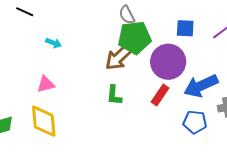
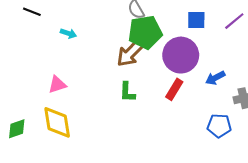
cyan arrow: (54, 43) -> (68, 33), moved
blue arrow: (201, 86) -> (215, 78), size x0.6
blue pentagon: (195, 122) -> (219, 126), moved

